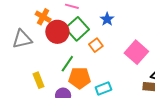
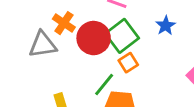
orange cross: (43, 17) -> (64, 23), moved
orange square: (96, 45) -> (128, 63), moved

